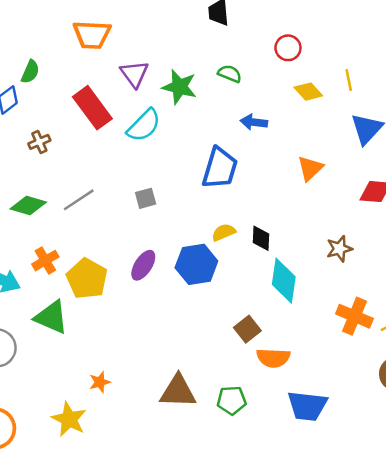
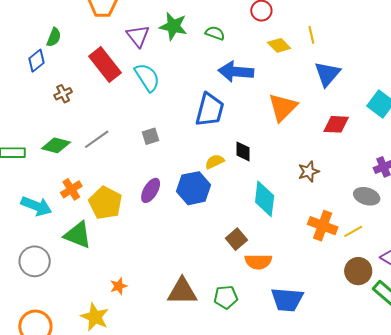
green star: (179, 87) -> (173, 26), moved
blue arrow: (254, 122) -> (236, 72), size x1.6
cyan semicircle: (144, 125) -> (147, 77), turned -76
orange triangle: (310, 168) -> (283, 107), size x1.4
black diamond: (261, 238) -> (243, 151), moved

